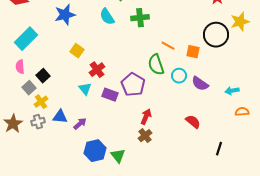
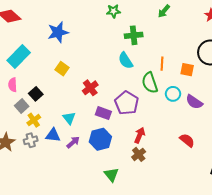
cyan semicircle: (107, 17) -> (126, 61), moved
orange line: (168, 46) -> (162, 64), turned 64
yellow square: (77, 51) -> (62, 69), moved
cyan triangle: (85, 89) -> (69, 118), moved
blue hexagon: (95, 151) -> (100, 139), moved

